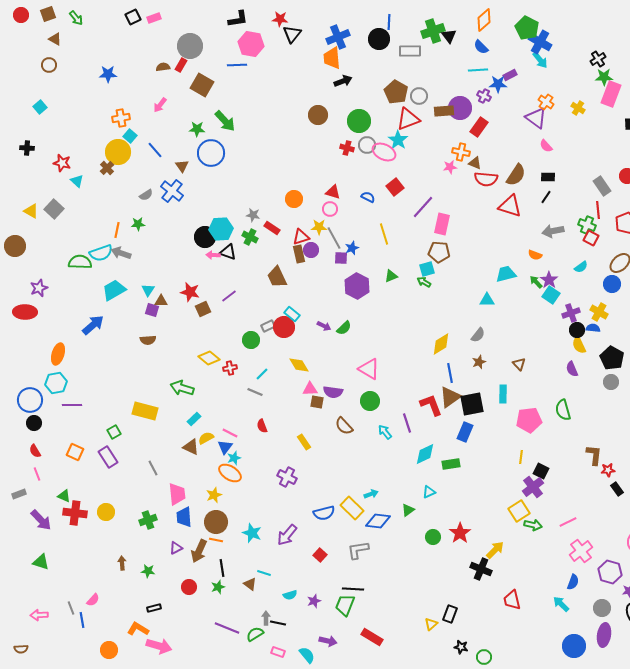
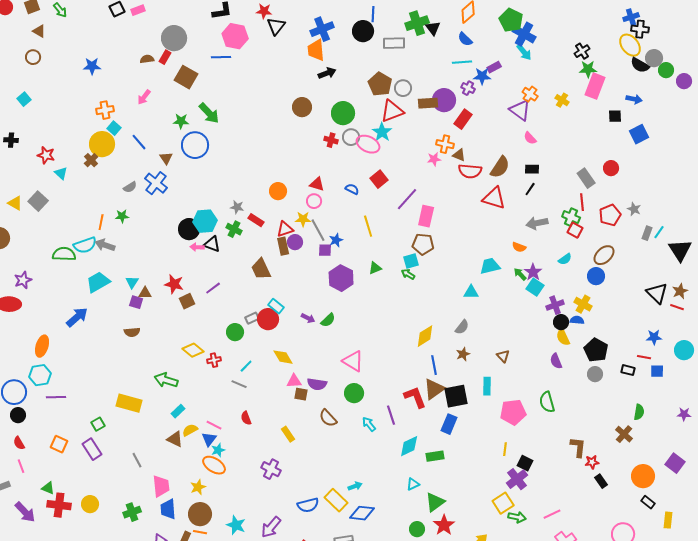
green triangle: (408, 510) -> (435, 502), moved, size x1.5

